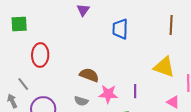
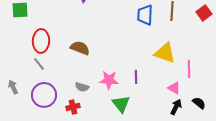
blue trapezoid: (120, 29) -> (145, 15), moved
brown semicircle: (89, 75) -> (80, 48), moved
gray line: (23, 84) -> (39, 64), moved

